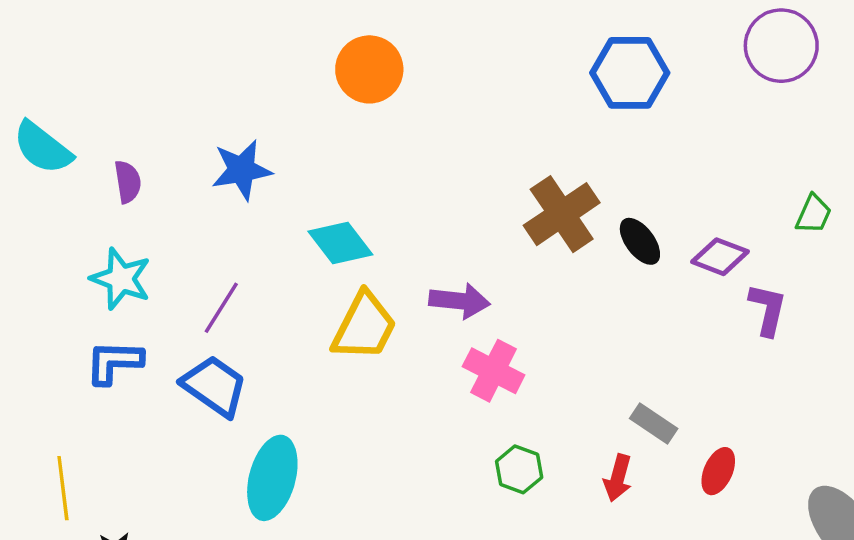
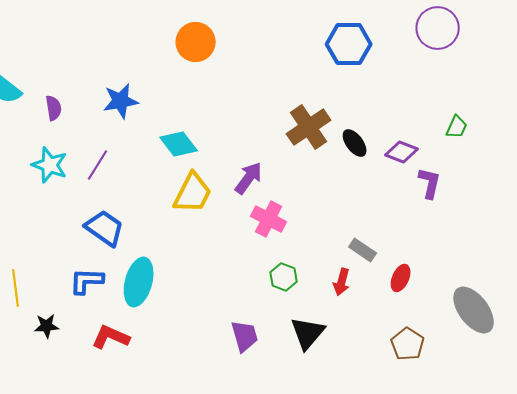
purple arrow: (460, 301) -> (249, 178), turned -60
purple line: (221, 308) -> (98, 165), moved
blue L-shape: (114, 362) -> (87, 281), moved

